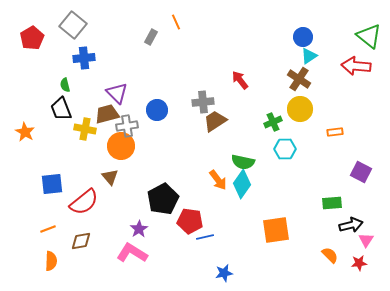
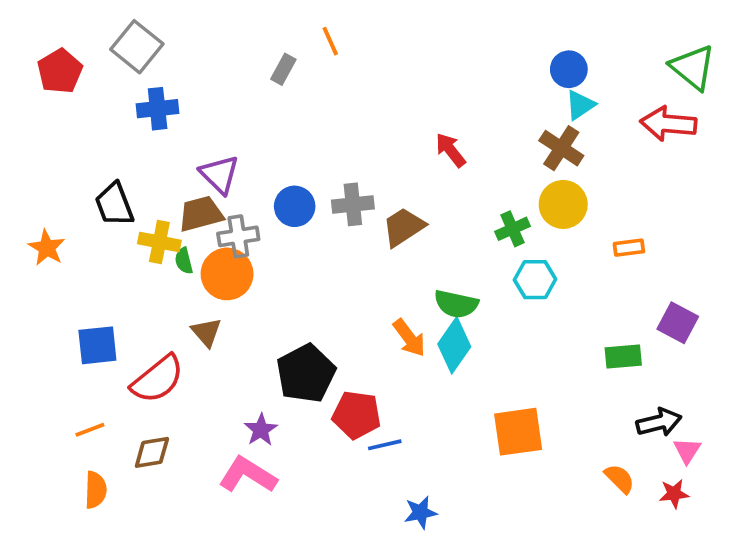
green semicircle: (65, 85) -> (184, 261), moved
gray cross: (203, 102) -> (353, 204), moved
green rectangle: (332, 203) -> (623, 357), moved

